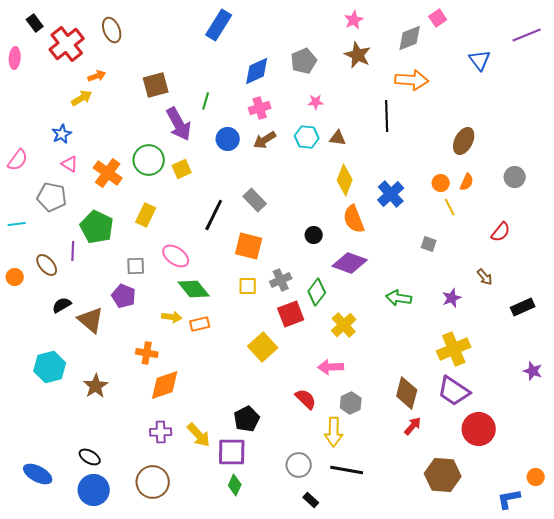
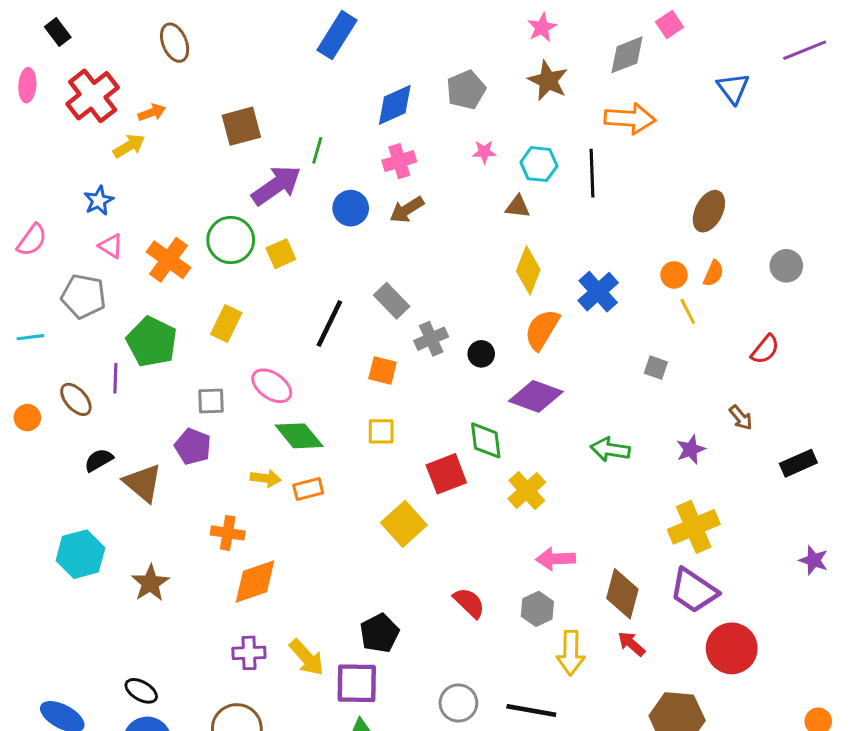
red cross: (67, 44) -> (93, 96), moved
purple arrow: (179, 124) -> (276, 185), turned -96
cyan hexagon: (307, 137) -> (539, 164), moved
orange semicircle: (354, 219) -> (542, 330), turned 52
orange square: (249, 246) -> (383, 371), size x0.7
gray cross: (281, 280) -> (431, 339), moved
green diamond: (317, 292) -> (486, 440), turned -44
pink arrow: (331, 367) -> (556, 559), moved
red arrow: (413, 426) -> (631, 644), turned -90
yellow arrow: (334, 432) -> (571, 653), moved

